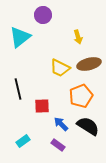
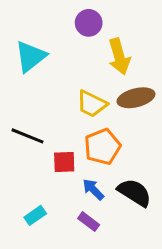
purple circle: (43, 15) -> (89, 23), moved
yellow arrow: (78, 37) -> (119, 56), size x1.6
black line: (18, 89) -> (28, 136), turned -55
orange pentagon: (81, 96) -> (102, 147), moved

